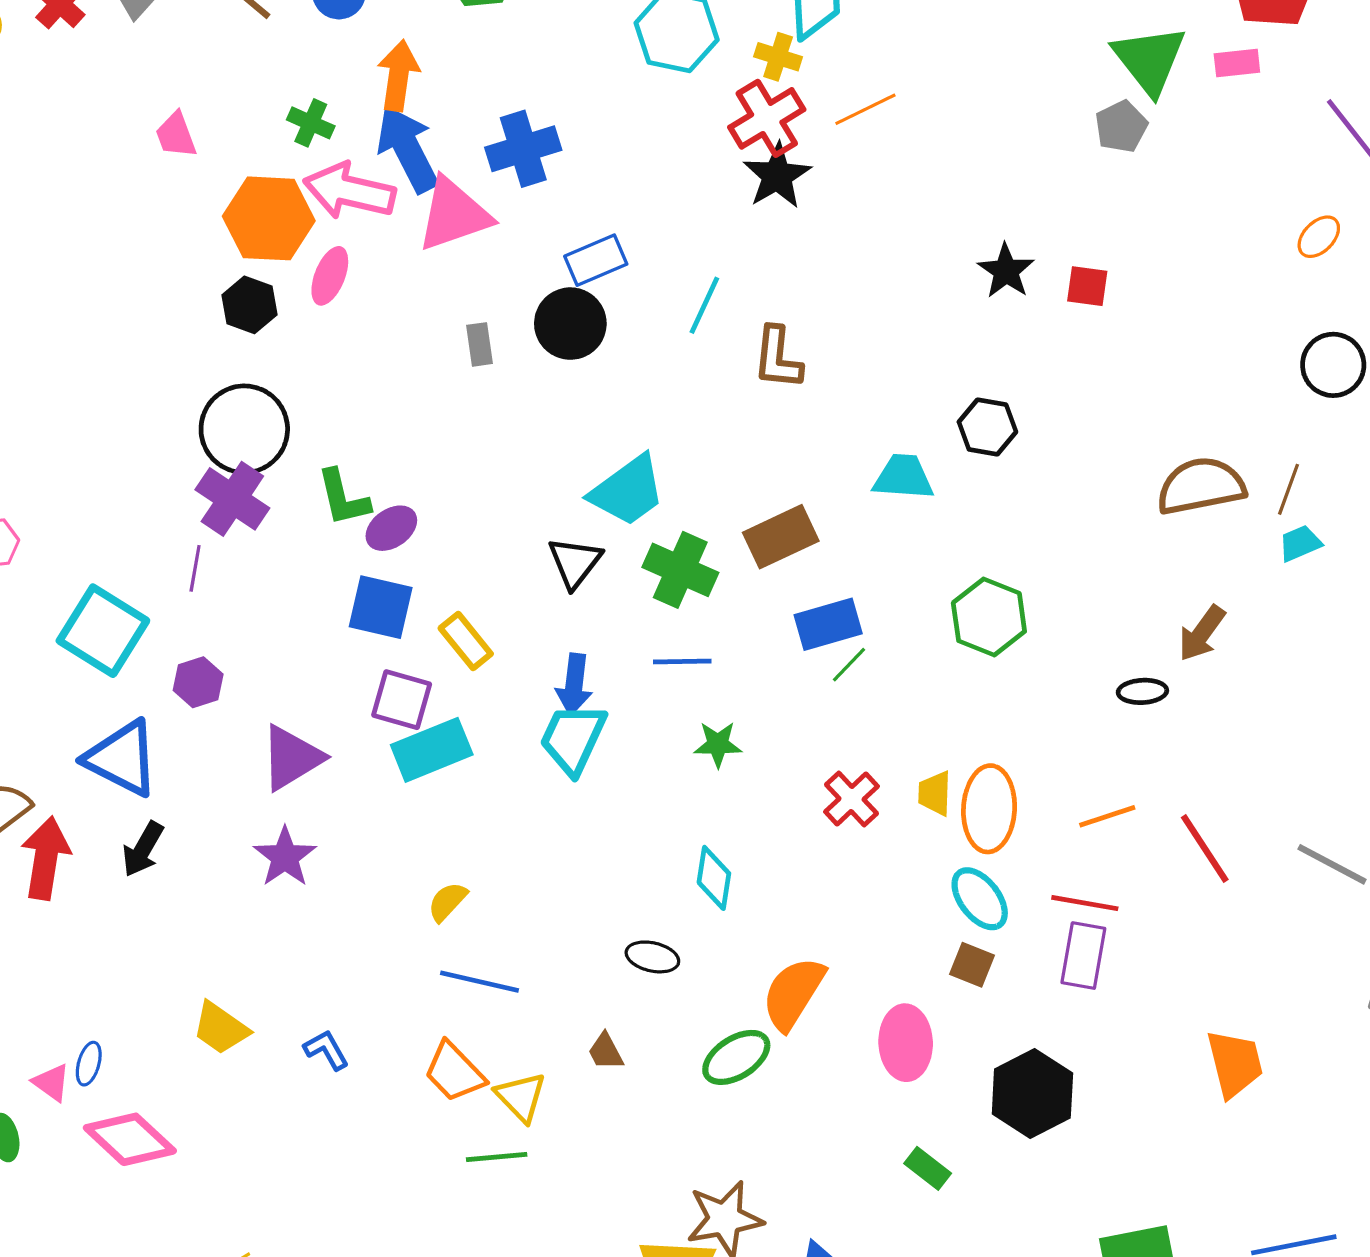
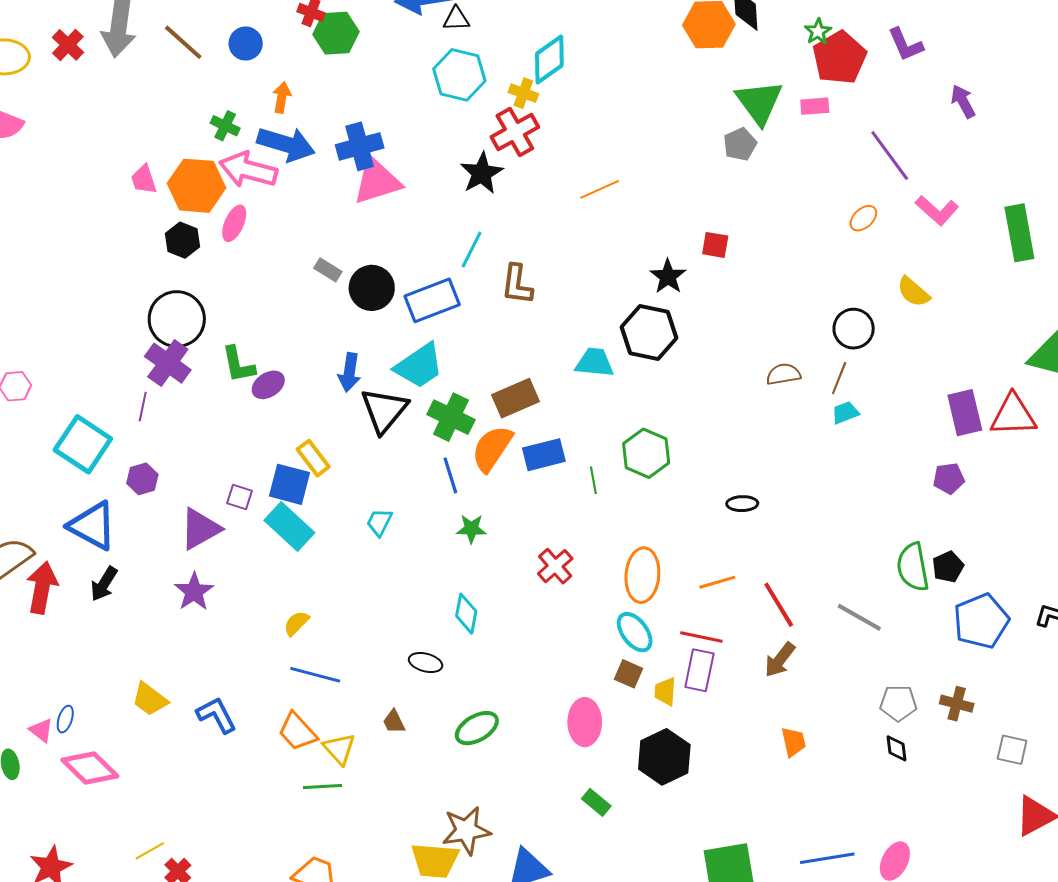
orange arrow: (398, 76) -> (282, 97), size x0.7
orange line: (865, 109) -> (600, 189), moved
pink trapezoid: (176, 135) -> (144, 179), moved
blue arrow: (408, 149) -> (286, 144), turned 132
black star: (777, 176) -> (482, 173), moved
pink triangle: (454, 214) -> (377, 181), moved
blue rectangle: (596, 260) -> (432, 300), moved, size x1.4
black star: (1006, 271) -> (668, 276), moved
black circle: (570, 324) -> (372, 288), moved
gray rectangle: (479, 344) -> (328, 270), turned -52
black circle: (1333, 365) -> (854, 329), moved
black hexagon: (987, 427) -> (649, 332), size x1.5
brown semicircle: (1201, 486) -> (783, 374), size x0.6
black triangle: (575, 562) -> (384, 410), size x1.4
blue square: (381, 607) -> (290, 484), moved
brown arrow: (1202, 633) -> (780, 660), moved
blue line: (682, 662) -> (450, 475), turned 72
green line: (849, 665) -> (593, 480), moved, turned -56
blue arrow: (574, 685) -> (349, 372), moved
purple square: (402, 700) -> (239, 497), moved, size x0.7
cyan trapezoid: (573, 739) -> (379, 522), size x0.6
cyan rectangle: (432, 750) -> (289, 527), turned 63
yellow trapezoid: (935, 793) -> (665, 692), moved
orange semicircle: (793, 993) -> (492, 448), moved
blue L-shape: (326, 1050) -> (217, 715), size x1.4
orange trapezoid: (1235, 1064) -> (793, 742), size x0.7

